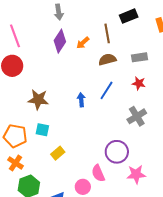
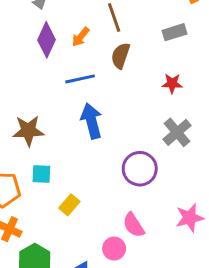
gray rectangle: (139, 57) -> (175, 32), moved
brown semicircle: (107, 59) -> (121, 56), turned -48
blue line: (107, 90) -> (80, 79), moved, turned 54
blue arrow: (81, 100) -> (92, 121), size x1.6
purple circle: (117, 152) -> (140, 169), moved

